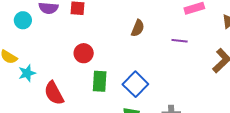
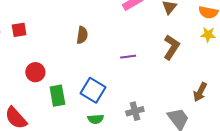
purple line: (180, 41) -> (128, 57), moved

